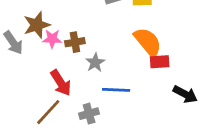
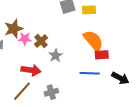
brown cross: (75, 42) -> (41, 41), turned -32
red arrow: (61, 83) -> (31, 70), turned -48
blue line: (116, 90) -> (90, 73), moved

